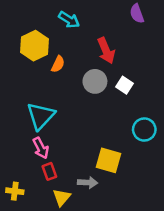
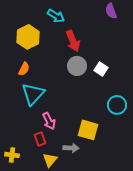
red arrow: (106, 51) -> (73, 41), moved
orange semicircle: (58, 64) -> (24, 69), moved
pink arrow: (41, 148) -> (49, 121), moved

